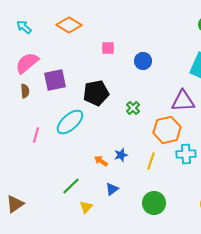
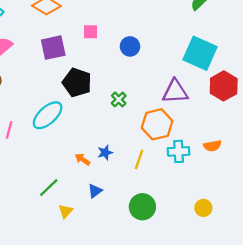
purple square: (55, 80) -> (53, 48), moved
black pentagon: (96, 93) -> (77, 83), turned 30

